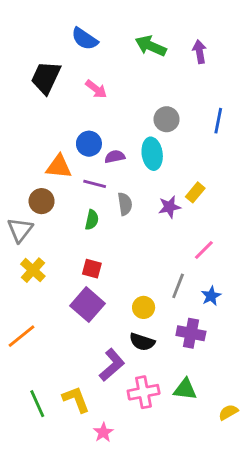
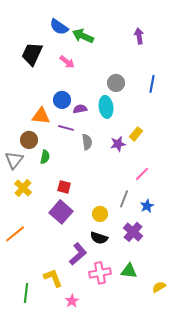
green arrow: (151, 46) -> (83, 36), moved
green semicircle: (92, 220) -> (45, 157), moved
purple cross: (191, 333) -> (133, 232), turned 30
green line: (37, 404) -> (26, 293), moved, turned 30

